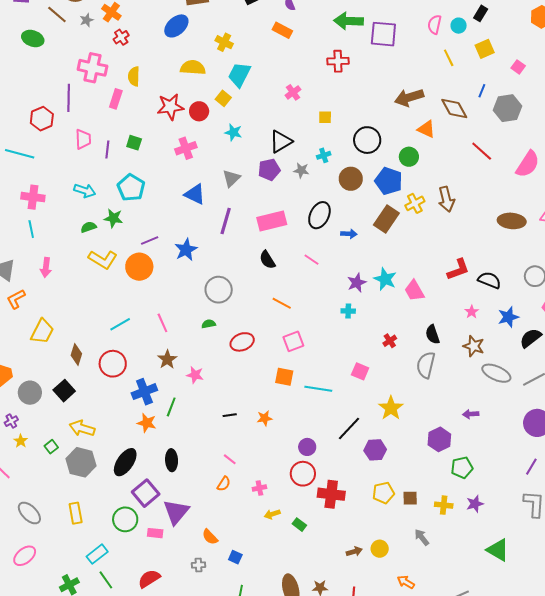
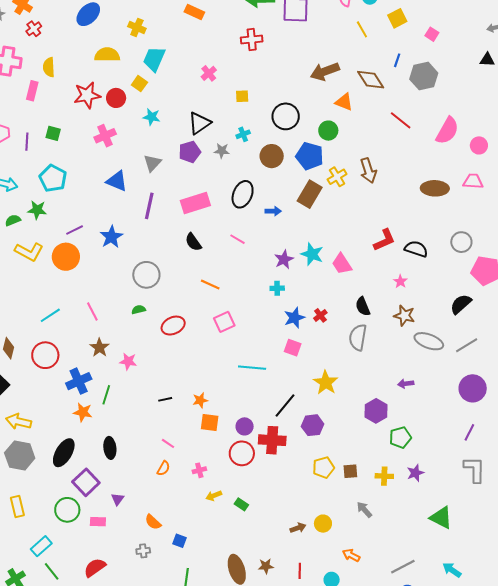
blue star: (508, 317) -> (294, 318), moved
orange square: (284, 377) -> (210, 423), moved
red cross: (331, 494) -> (272, 440), moved
purple triangle: (176, 512) -> (118, 499), size x0.5

